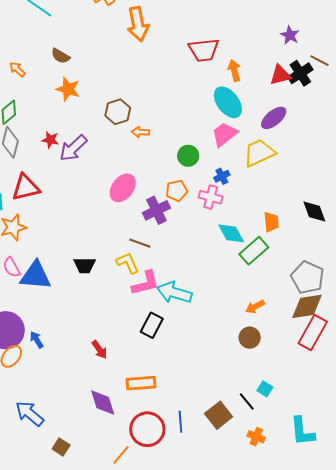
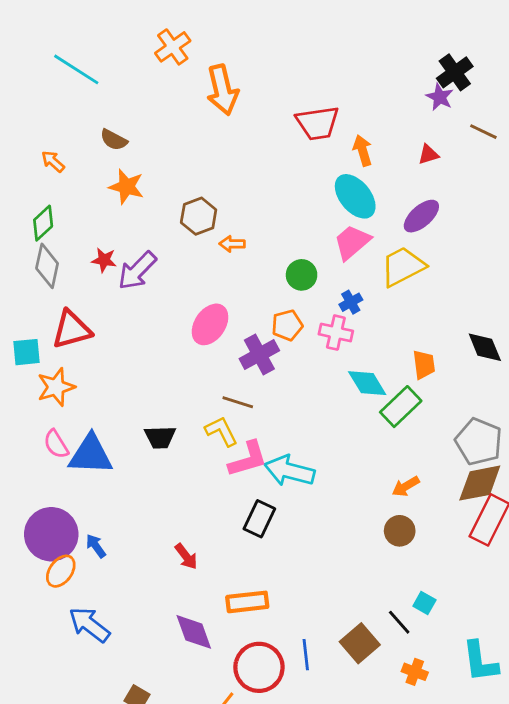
black cross: (300, 73) -> (455, 72), moved
red triangle: (280, 75) -> (428, 154), size x0.7
blue arrow: (30, 414) -> (89, 625), moved

